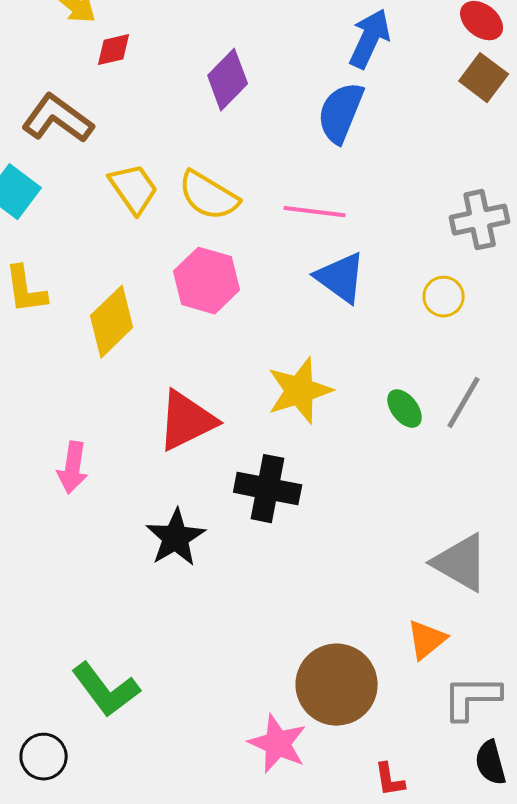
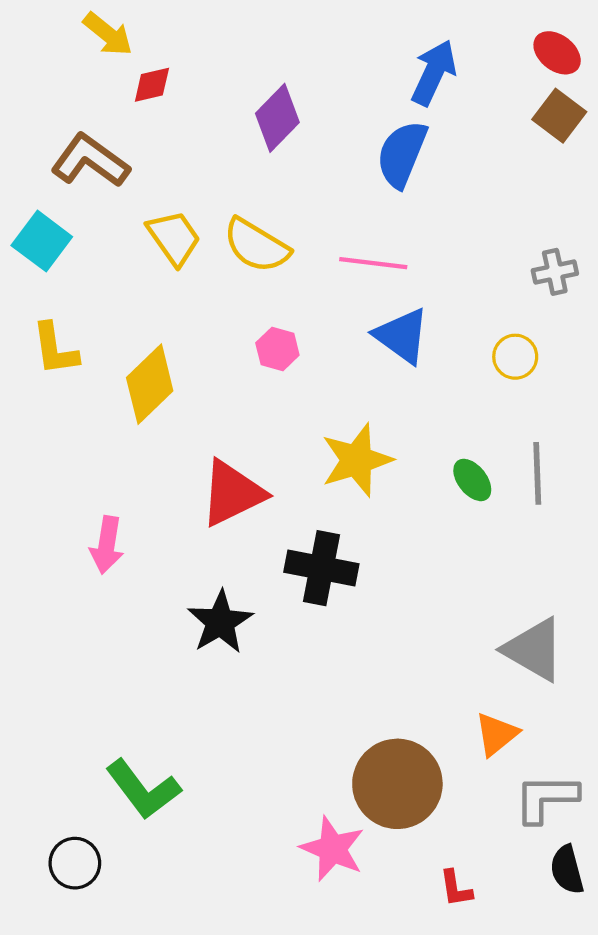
gray cross: (480, 220) -> (555, 272), size x0.7
pink hexagon: (207, 281) -> (277, 349), moved, size x0.6
gray line: (464, 403) -> (537, 473), turned -32

